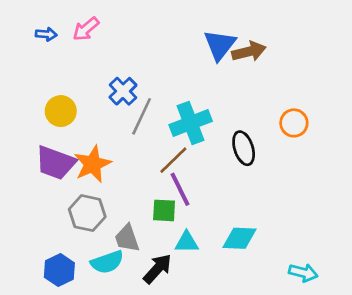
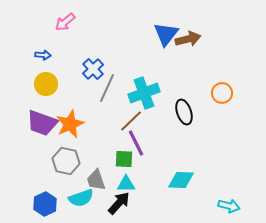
blue arrow: (46, 34) -> (43, 55), moved
cyan triangle: (187, 242) -> (126, 184), moved

